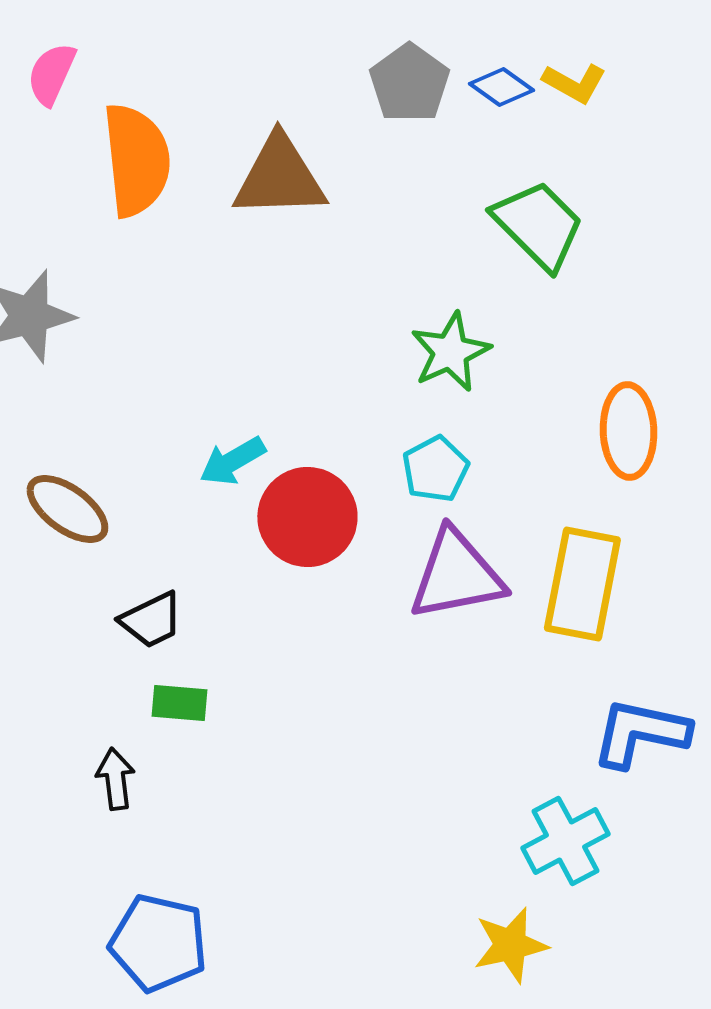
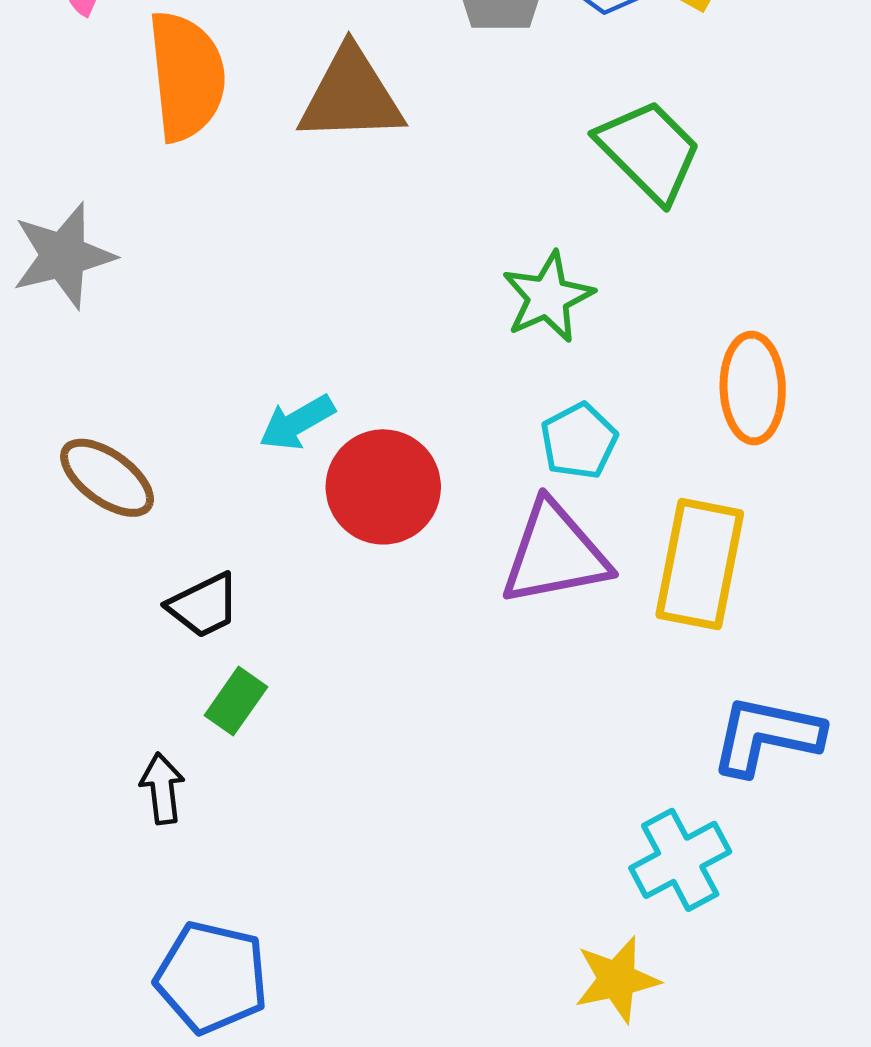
cyan pentagon: (435, 469) -> (579, 441), moved
green rectangle: (179, 703) -> (236, 701), turned -60

